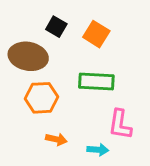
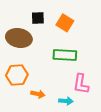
black square: (56, 27) -> (38, 18), turned -32
orange hexagon: (41, 98) -> (17, 75), moved

